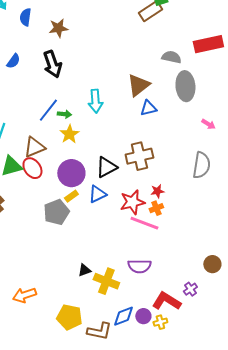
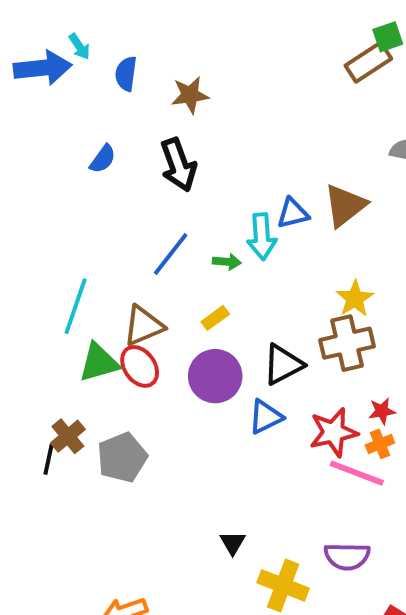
blue triangle: (148, 108) -> (293, 213), moved
green arrow: (64, 114) -> (227, 262), moved
yellow star: (69, 134) -> (355, 299), moved
yellow rectangle: (71, 196) -> (215, 318), moved
gray pentagon: (56, 212) -> (122, 458), moved
black triangle: (84, 270) -> (233, 543), moved, turned -40

